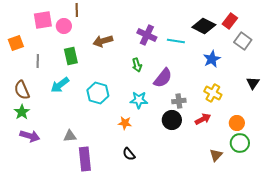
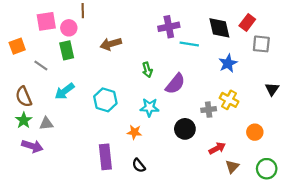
black diamond: (204, 26) -> (219, 28), turned 50
purple cross: (147, 35) -> (169, 27), moved, turned -36
gray square: (243, 41) -> (261, 44), turned -30
green rectangle: (71, 56) -> (67, 50), moved
gray line: (38, 61) -> (41, 65), turned -56
gray cross: (179, 101) -> (209, 110), moved
red arrow: (203, 119) -> (217, 148), moved
gray triangle: (70, 136) -> (46, 124), moved
green circle: (240, 143) -> (267, 169), moved
purple rectangle: (85, 159) -> (105, 157), moved

